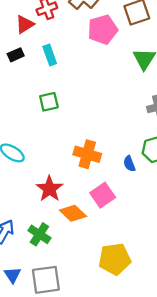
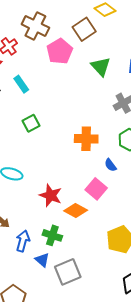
orange cross: (87, 154) -> (86, 139), moved
blue semicircle: (129, 164) -> (110, 165), moved
blue triangle: (13, 275) -> (42, 260), moved

